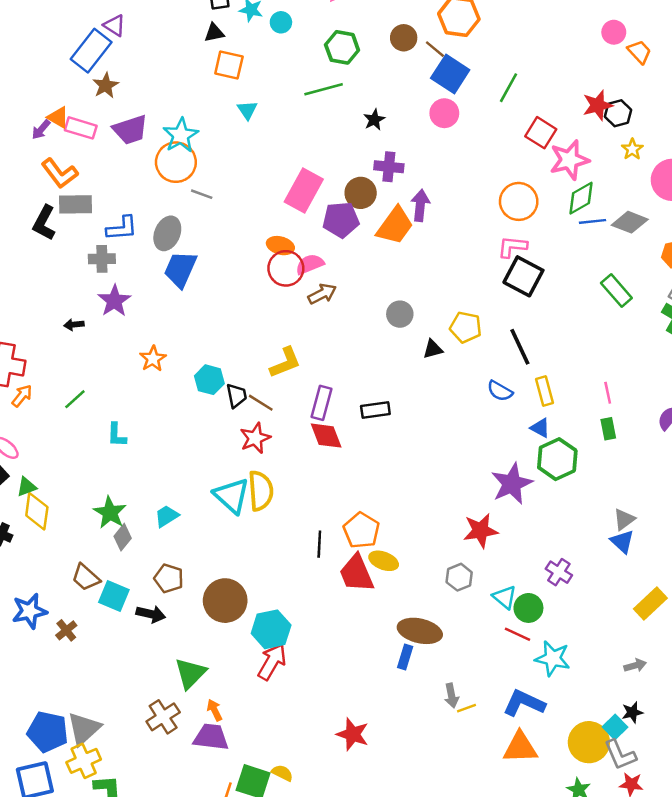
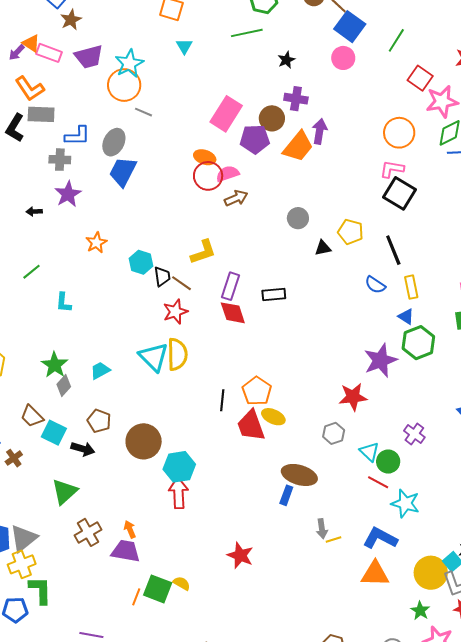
red arrow: (272, 662) -> (179, 493), turned -36
green triangle: (190, 673) -> (65, 492), moved

